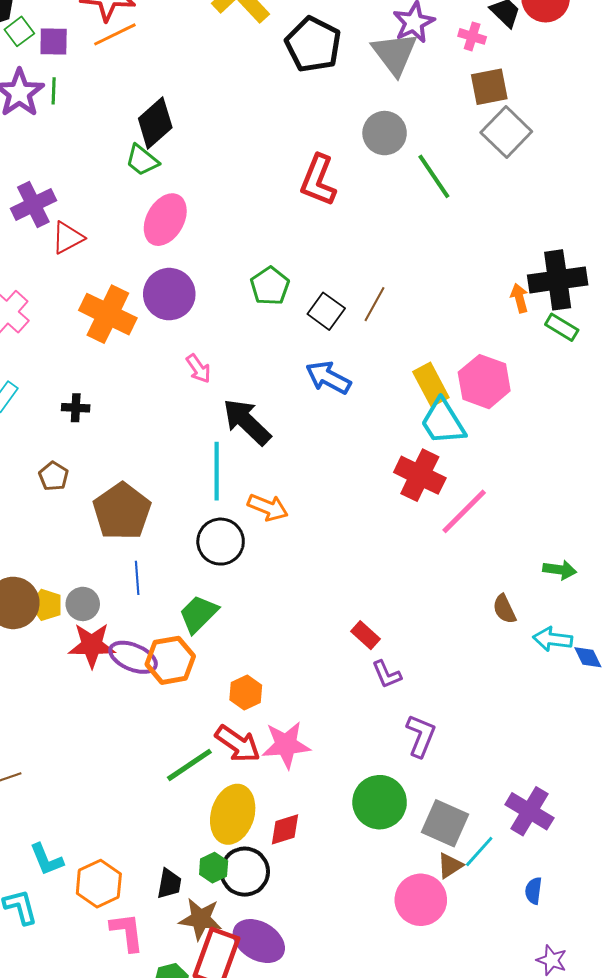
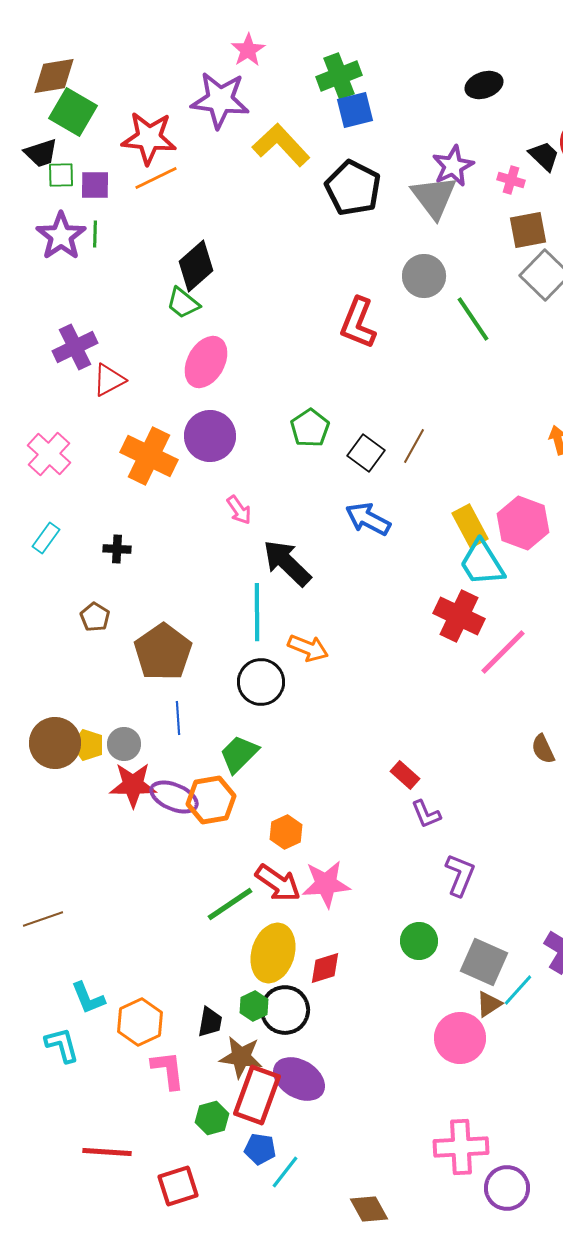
green square: (19, 31) -> (61, 175), turned 36
green circle: (380, 802) -> (419, 941), size x0.7

